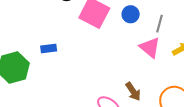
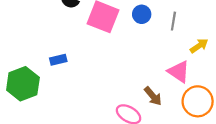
pink triangle: (150, 47) -> (179, 72), moved

